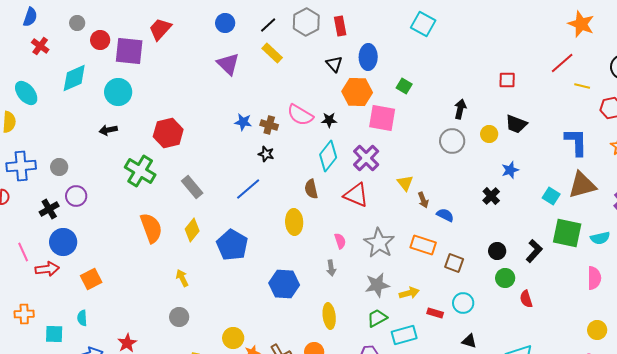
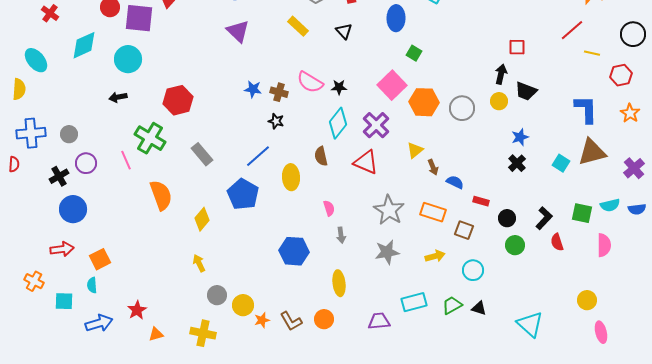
yellow rectangle: (272, 53) -> (298, 26), moved
blue ellipse: (368, 57) -> (396, 18), moved
orange hexagon: (357, 92) -> (424, 102), moved
black arrow: (460, 109) -> (501, 74), moved
pink square: (382, 118) -> (392, 85), turned 36
yellow triangle: (405, 183) -> (415, 150), turned 30
black cross: (491, 196) -> (517, 163), moved
yellow ellipse: (294, 222) -> (291, 177), moved
yellow diamond: (192, 230) -> (202, 219), moved
green square: (567, 233) -> (582, 213), moved, size x0.7
pink semicircle: (340, 241) -> (329, 208), moved
blue pentagon: (232, 245) -> (243, 194), moved
pink line: (23, 252) -> (126, 160), moved
red arrow: (47, 269) -> (62, 249), moved
yellow arrow: (182, 278) -> (199, 263), moved
orange square: (91, 279) -> (100, 259), moved
yellow arrow: (409, 293) -> (435, 256), moved
red semicircle: (526, 299) -> (557, 242), moved
red rectangle: (435, 313) -> (481, 201), moved
orange cross: (24, 314) -> (34, 281), turned 30
gray circle: (179, 317) -> (217, 295), moved
green trapezoid: (377, 318) -> (452, 305), moved
yellow circle: (597, 330) -> (587, 300), moved

